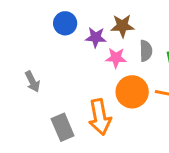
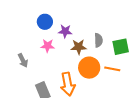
brown star: (122, 26) -> (79, 47), moved
pink star: (116, 58) -> (48, 46), moved

